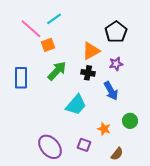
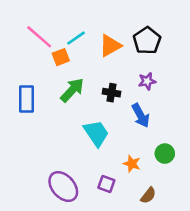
cyan line: (54, 19) -> (76, 38), moved
orange triangle: (91, 51) -> (110, 46), moved
cyan trapezoid: (76, 105) -> (96, 133), turned -75

